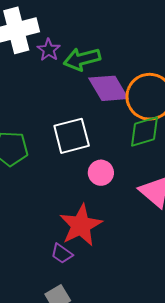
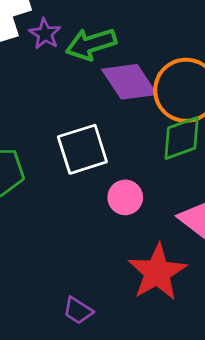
red star: (81, 225) -> (157, 272), moved

